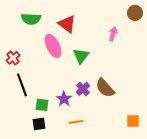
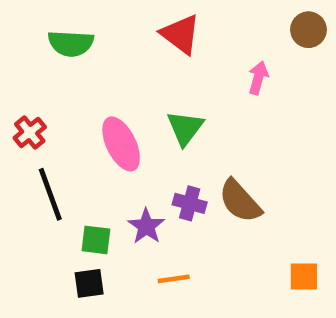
red triangle: (67, 24) -> (181, 34), moved
pink ellipse: (53, 46) -> (121, 144), moved
purple cross: (83, 89) -> (190, 203), turned -32

